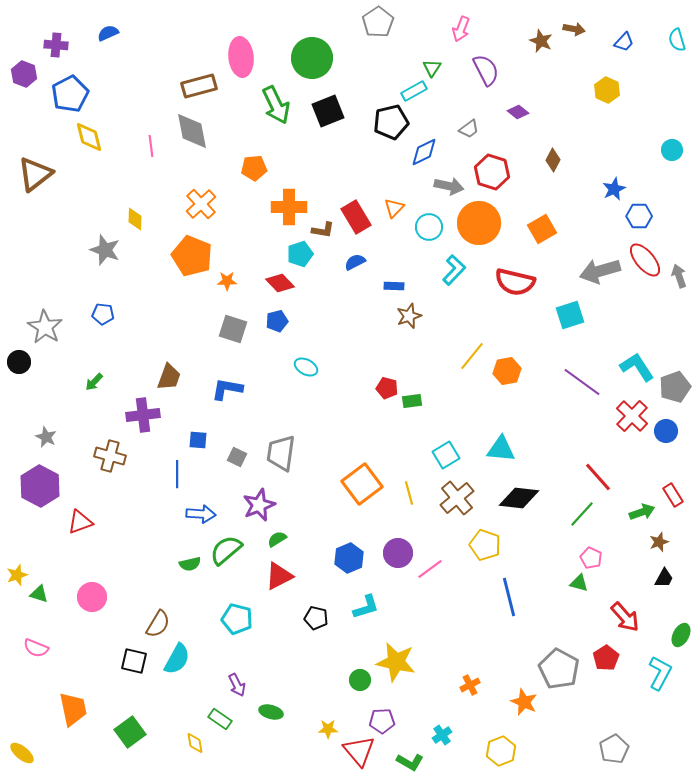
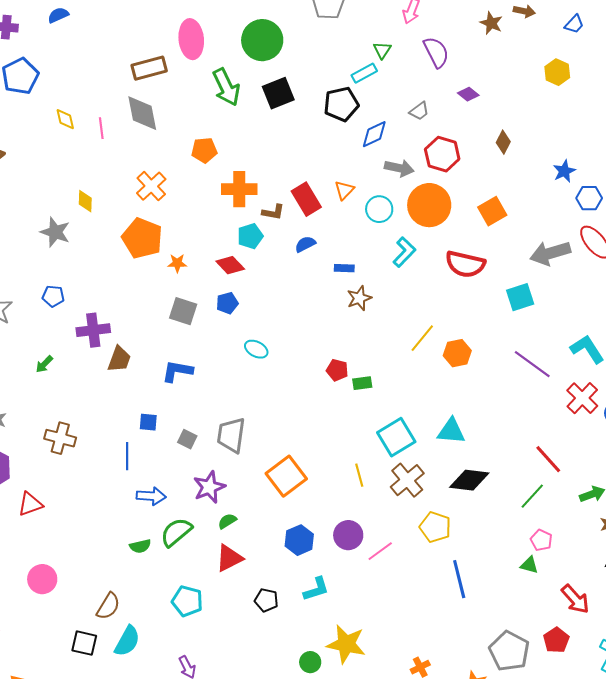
yellow diamond: (89, 137) -> (65, 119), moved, size x0.7
purple cross: (143, 415) -> (93, 330), moved
cyan square: (446, 455) -> (396, 437), size x1.4
orange square: (362, 484) -> (286, 476), moved

